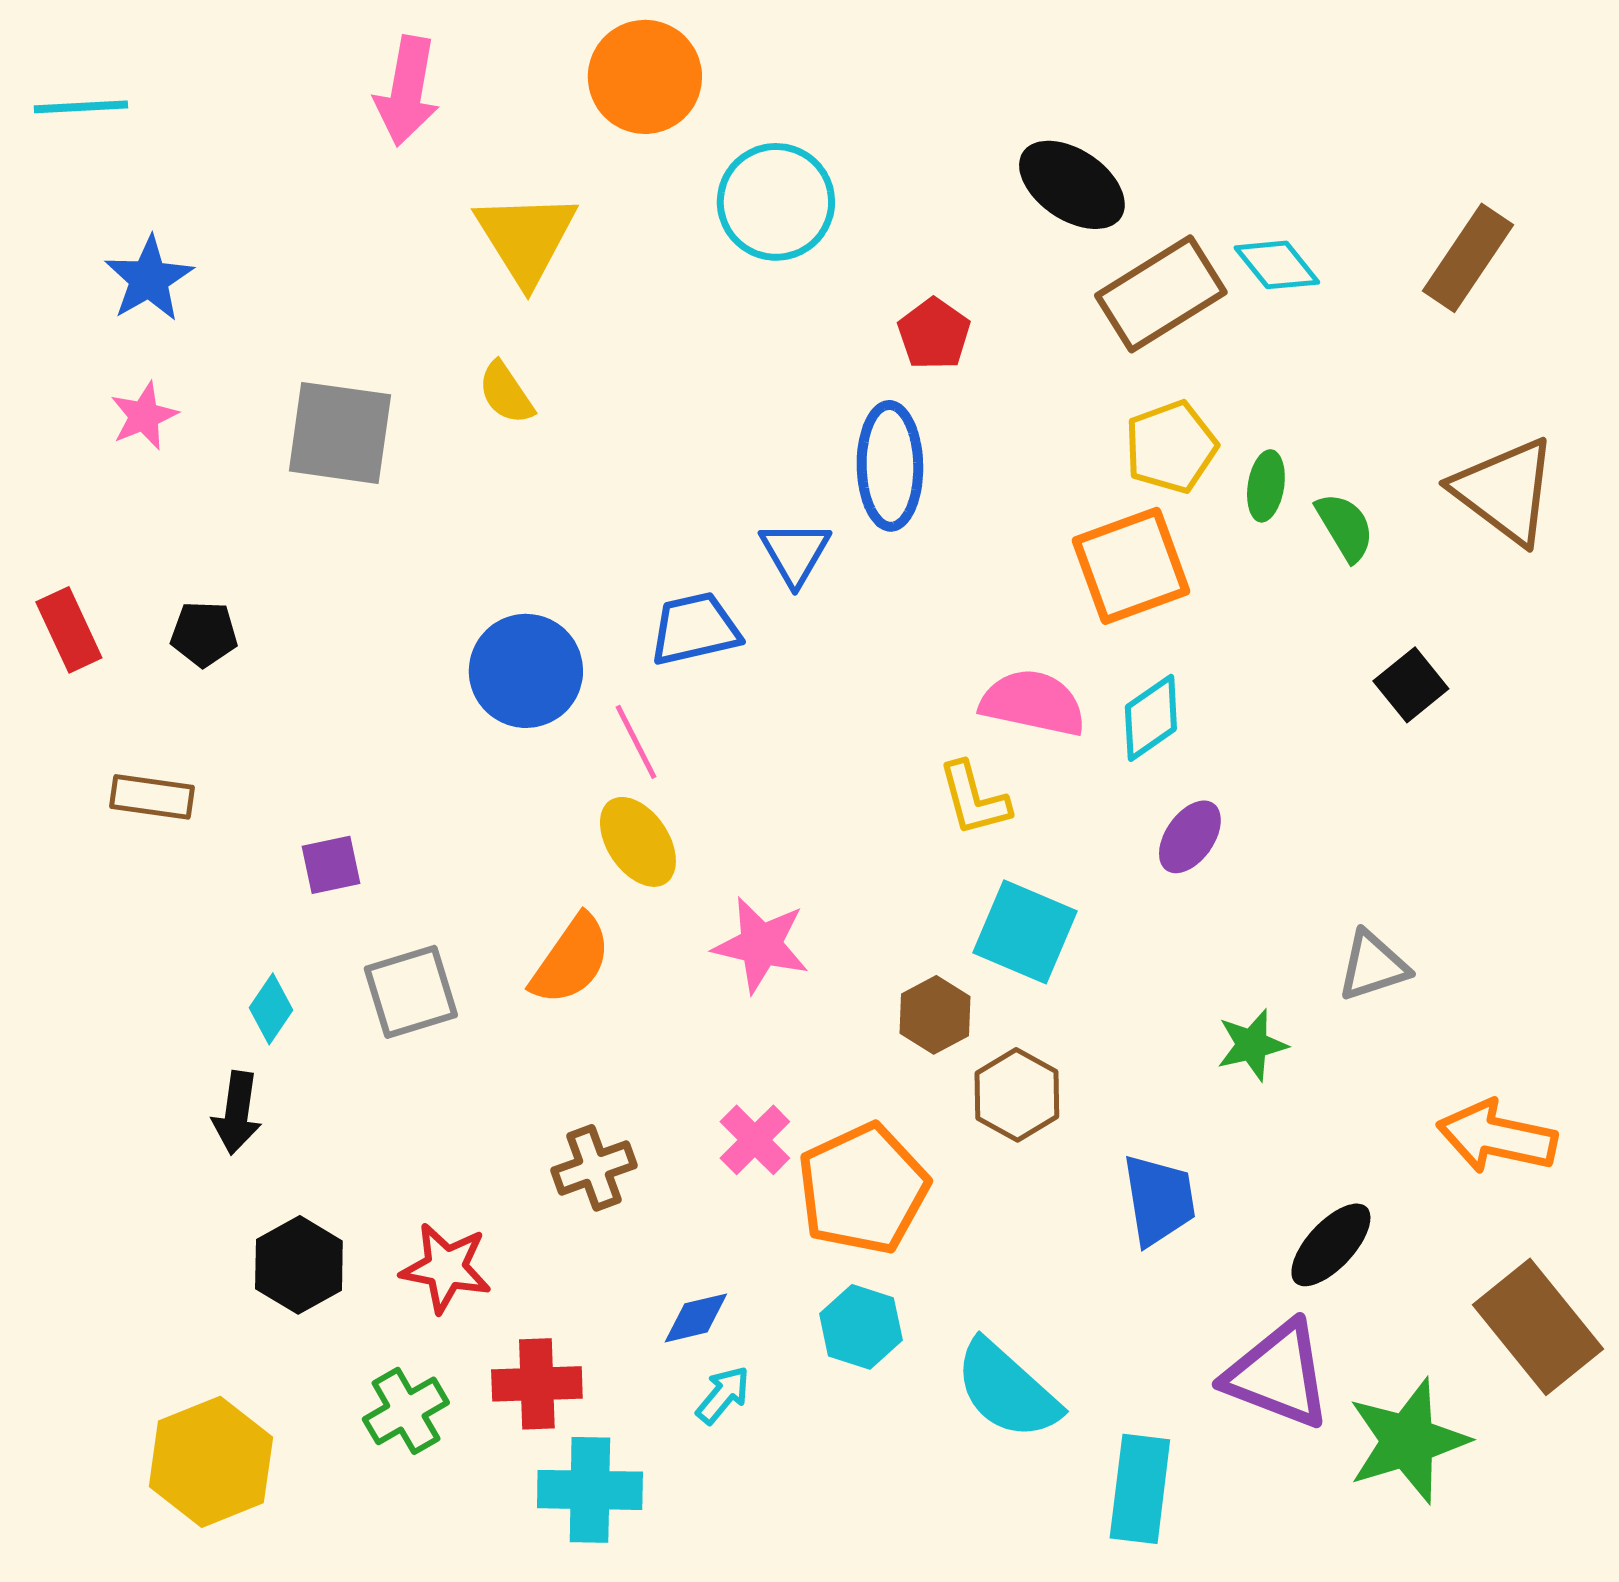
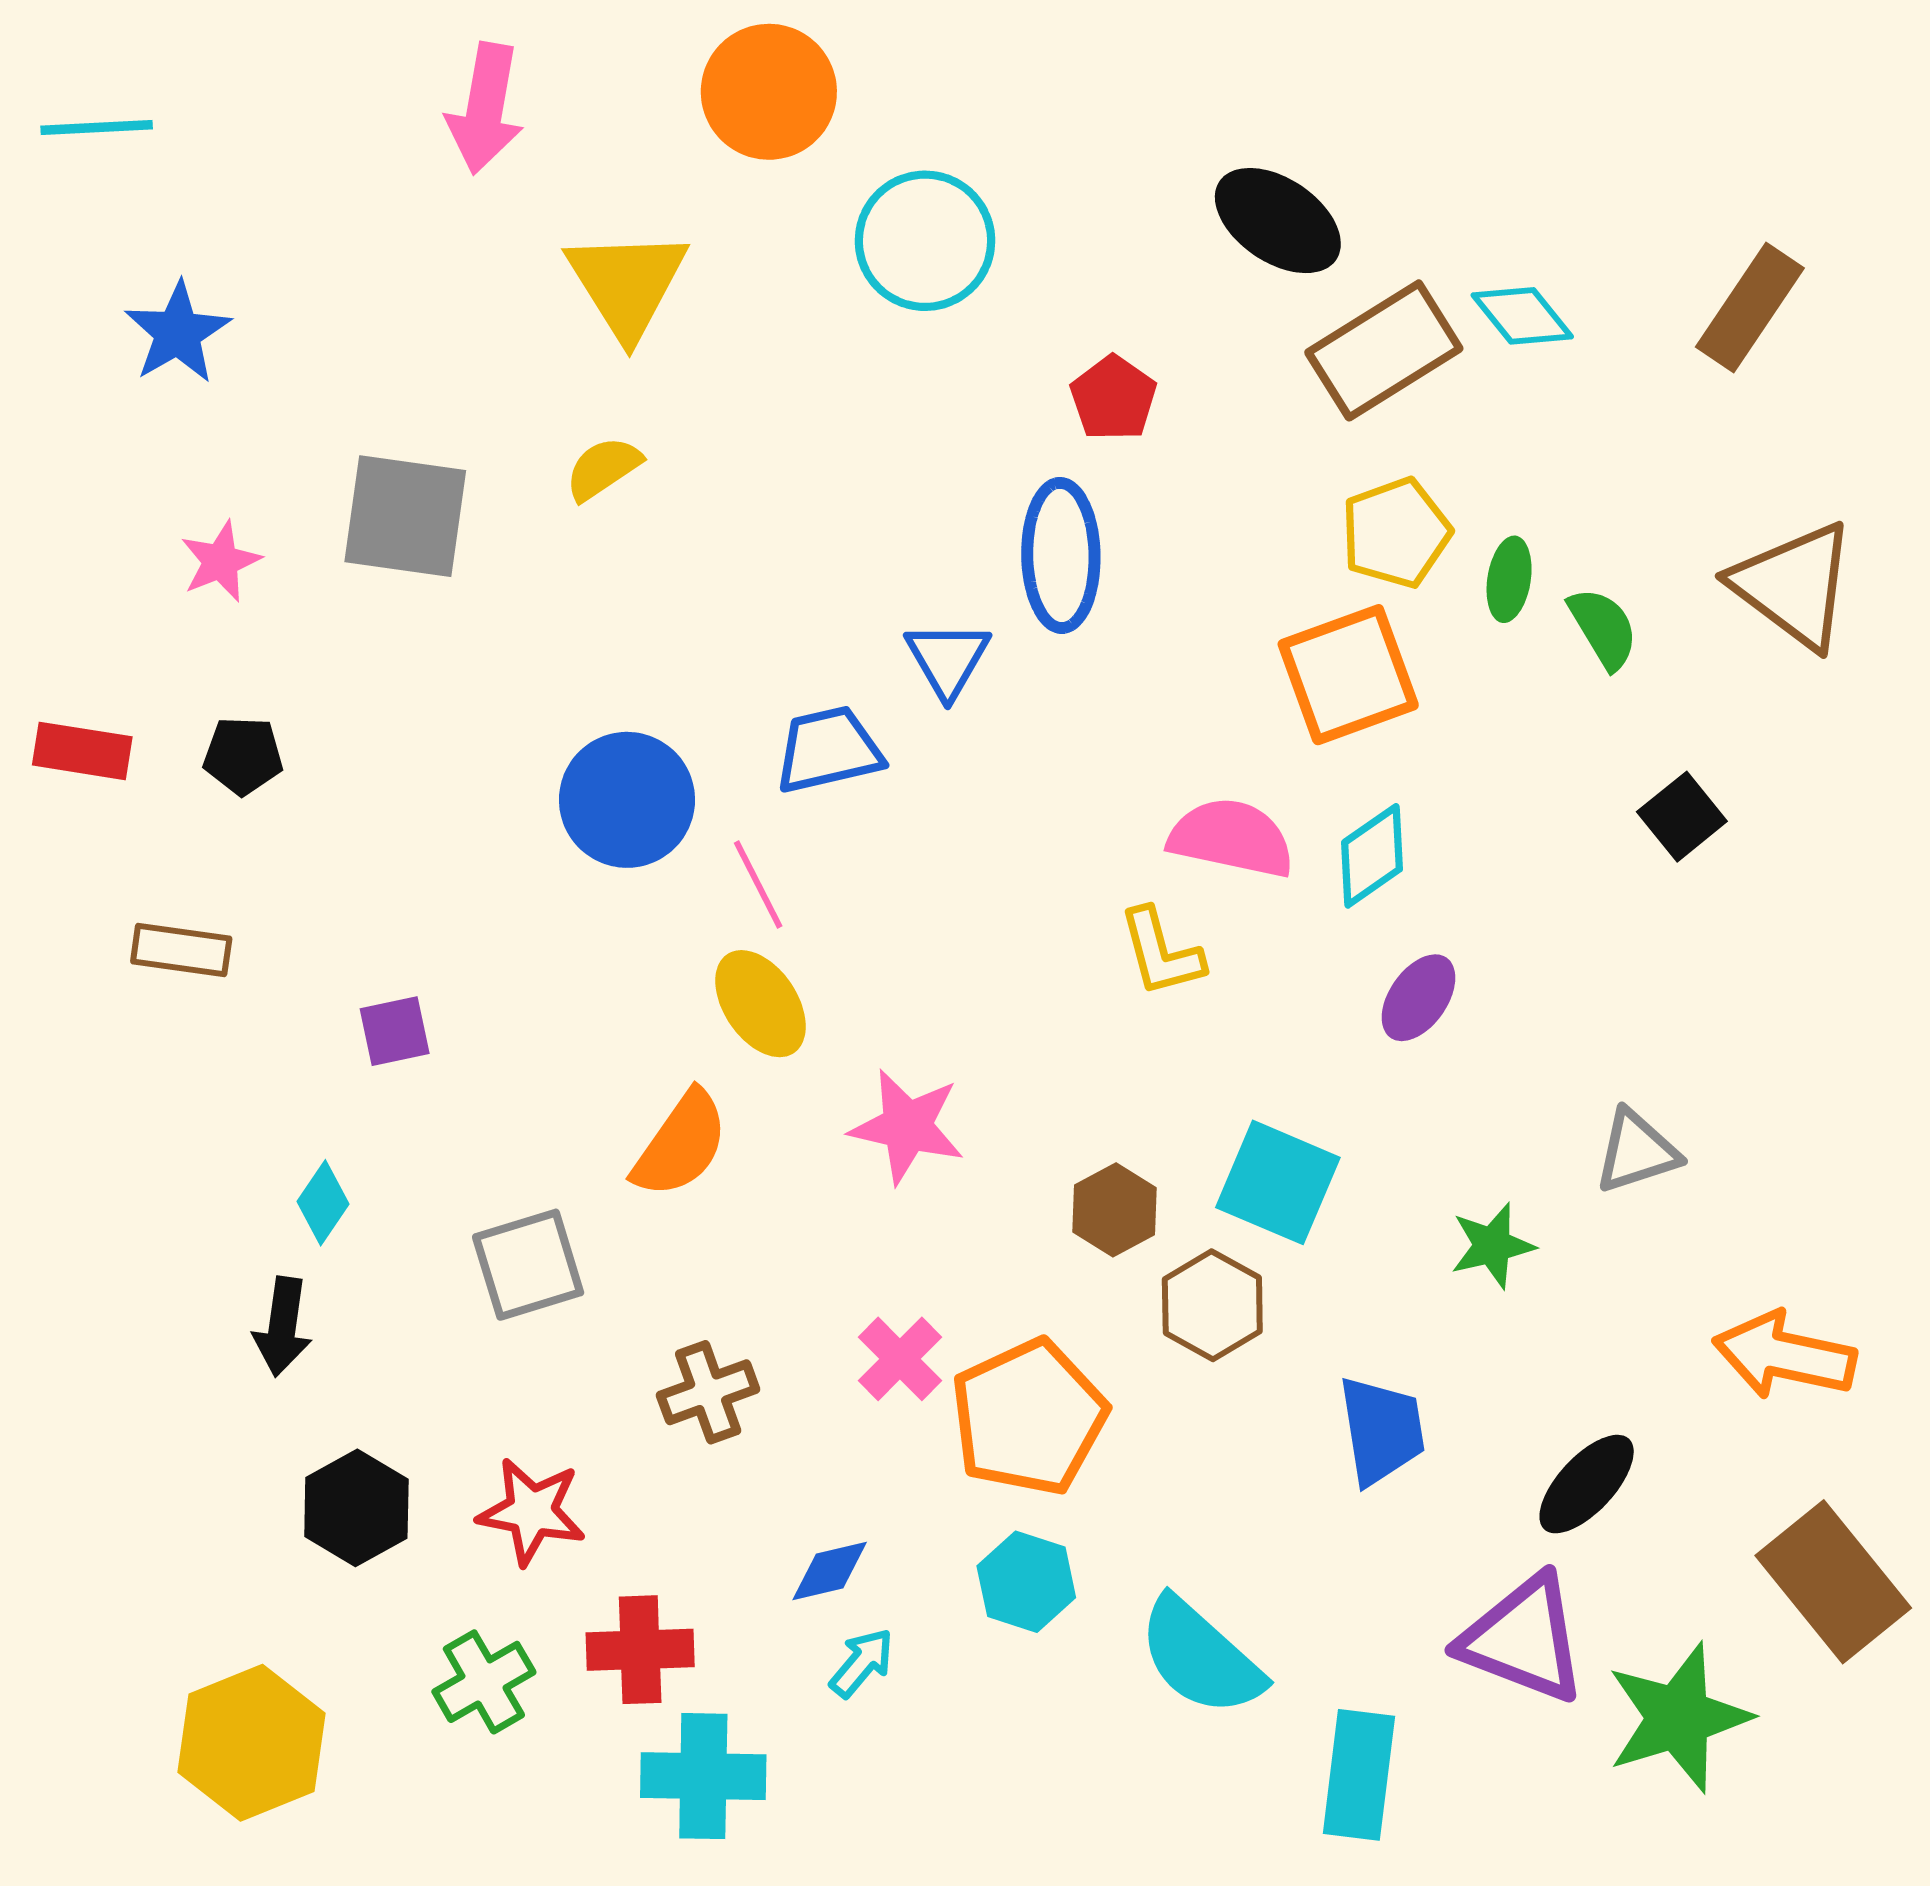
yellow semicircle: (506, 393) -> (603, 468), turned 90
pink star: (144, 416) -> (221, 561), moved
red rectangle: (69, 630) -> (82, 751), turned -56
cyan square: (1025, 932) -> (1278, 1182), moved
gray square: (411, 992) -> (528, 1265), moved

